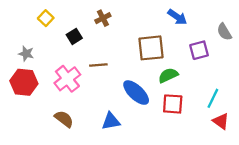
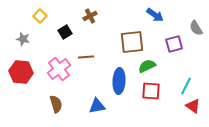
gray star: (26, 54) -> (23, 39), moved
blue ellipse: (136, 93) -> (119, 81), turned 50
brown semicircle: (64, 119) -> (56, 104), turned 36

